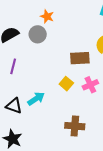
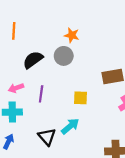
yellow square: (66, 84) -> (80, 98), moved, turned -32
black triangle: (14, 106) -> (47, 137), turned 36

